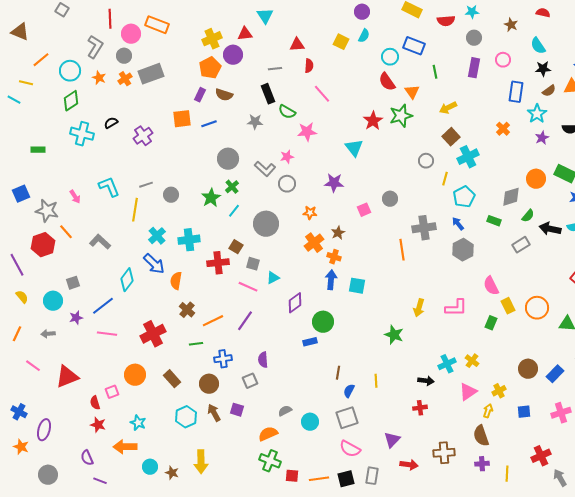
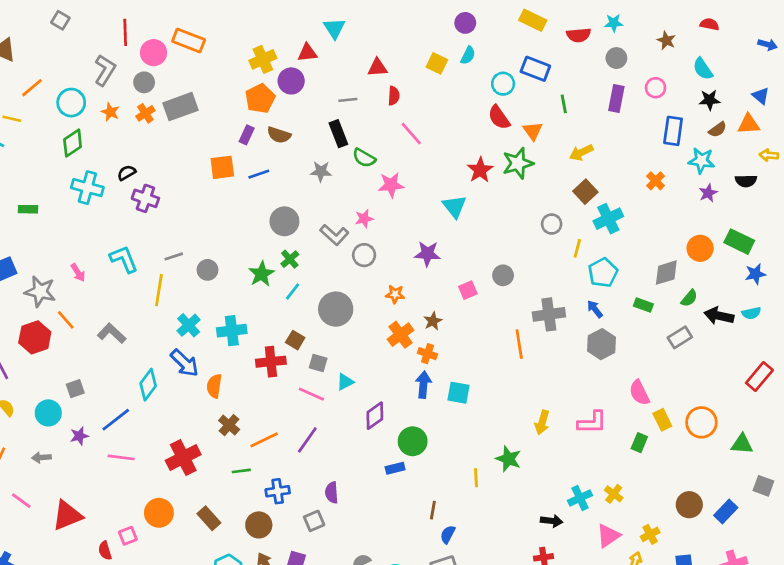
cyan star: (537, 114) -> (701, 161), turned -30
purple cross: (143, 136) -> (145, 198), moved, turned -36
yellow line: (376, 381) -> (476, 478), moved

